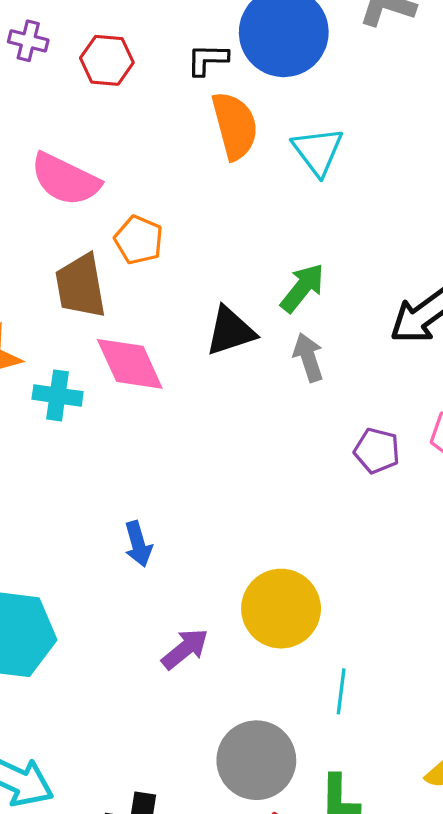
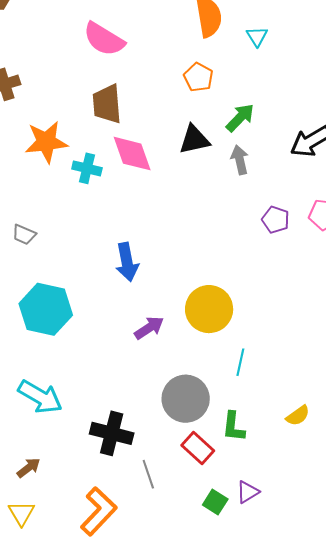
cyan triangle: (318, 151) -> (257, 36), size x0.7
orange pentagon: (139, 240) -> (198, 77), moved
blue arrow: (138, 544) -> (127, 262), size x1.4

